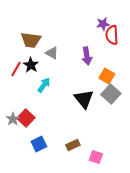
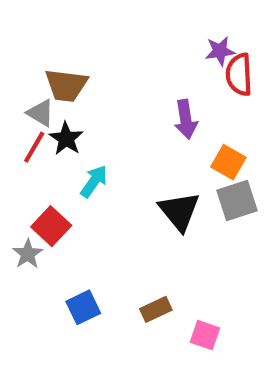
gray triangle: (52, 53) -> (41, 113), moved
gray square: (111, 94) -> (237, 201), turned 30
red square: (26, 118) -> (51, 226), moved

